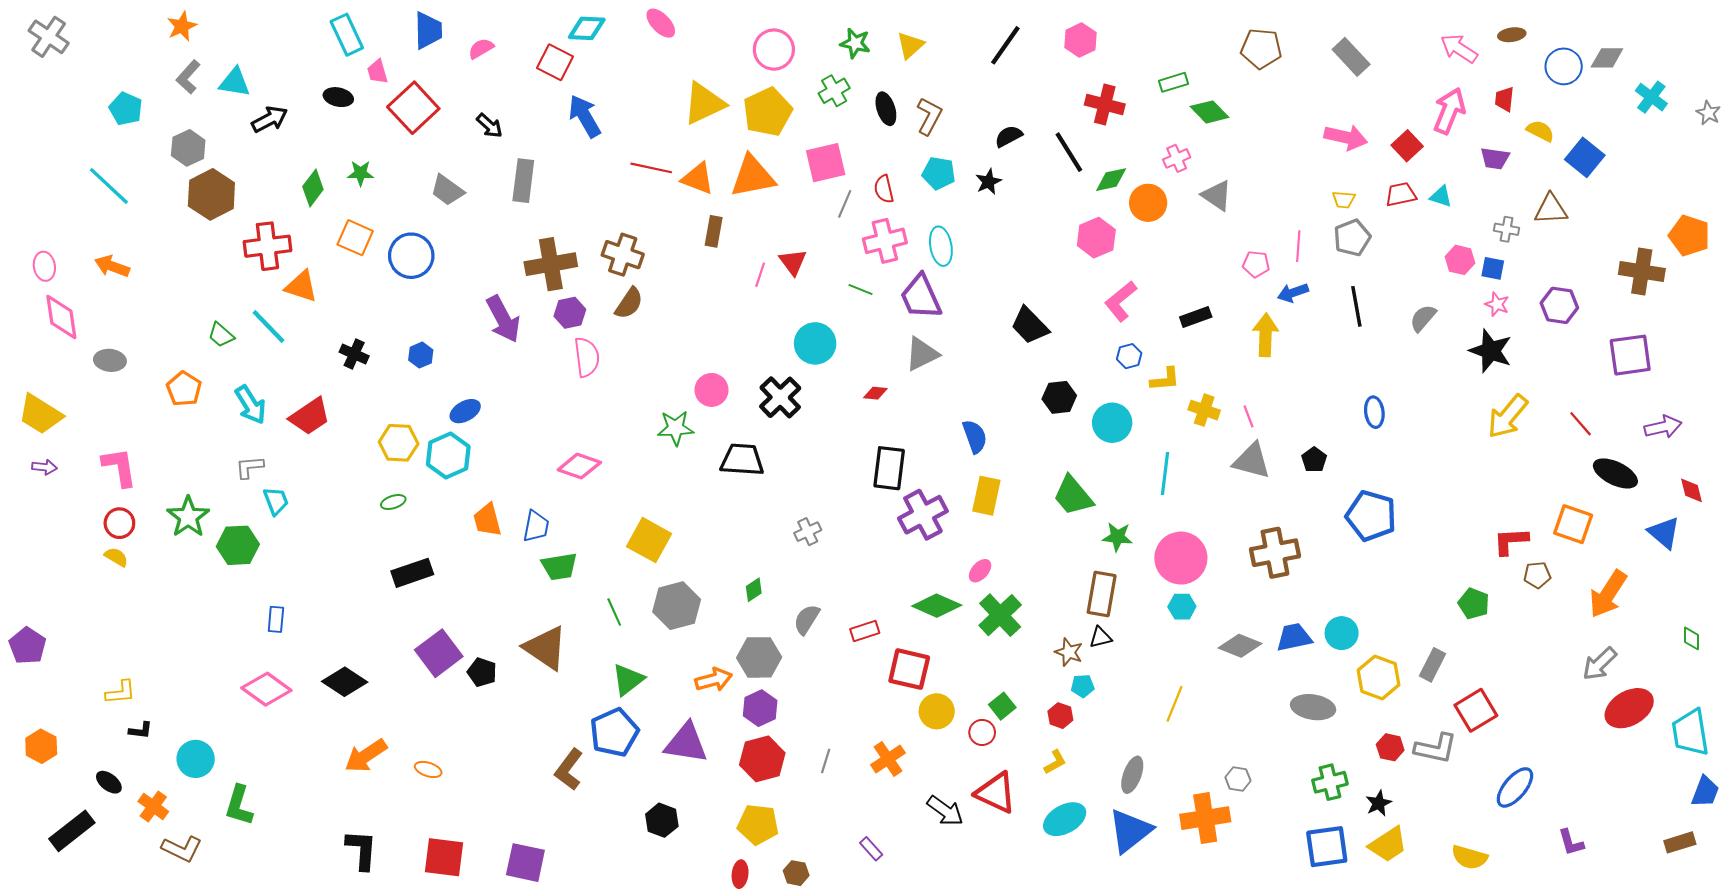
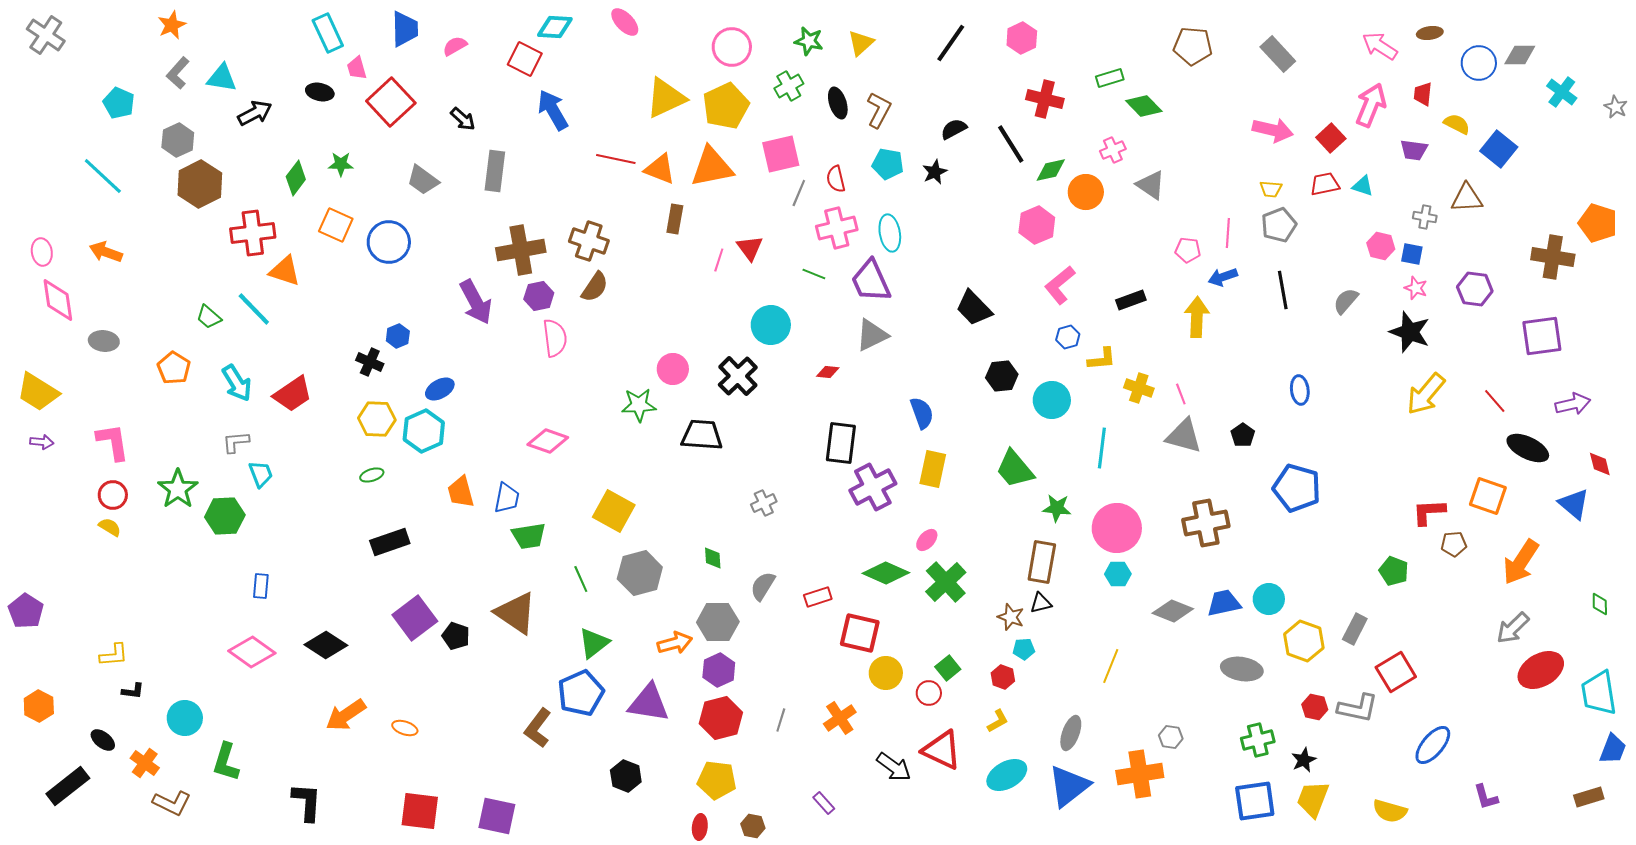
black cross: (354, 354) -> (370, 362), moved
green diamond: (754, 590) -> (713, 558), turned -60
yellow trapezoid: (1388, 845) -> (1313, 799), turned 144
black L-shape: (362, 850) -> (307, 802), moved

